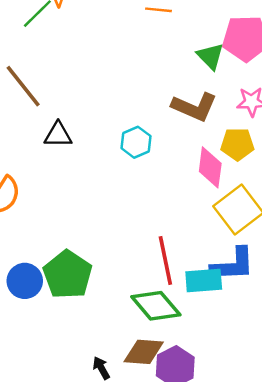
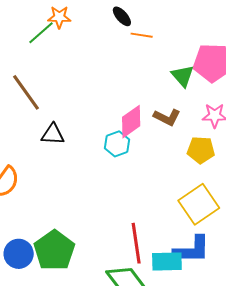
brown L-shape: (194, 107) -> (167, 117), size x0.7
pink diamond: (210, 167) -> (131, 122), moved, turned 44

